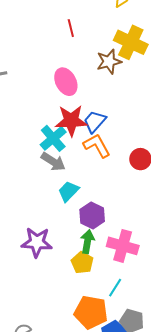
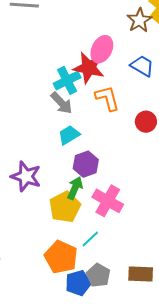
brown star: (109, 62) -> (139, 20), turned -30
pink ellipse: (66, 82) -> (102, 49), moved, turned 40
blue trapezoid: (95, 122) -> (142, 66), moved, turned 65
yellow pentagon: (82, 263) -> (65, 207), size x1.4

